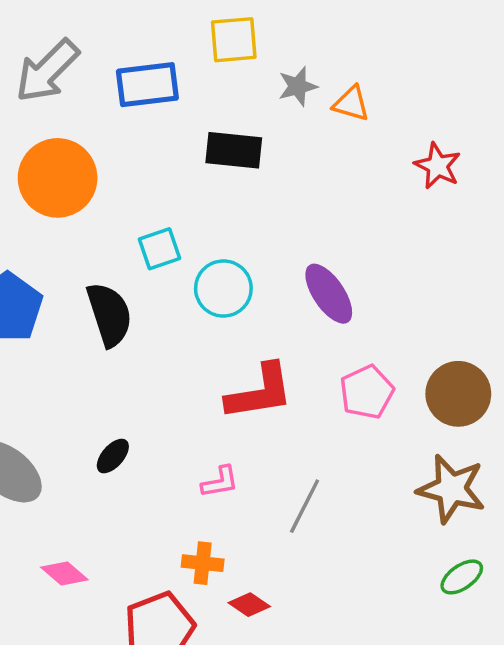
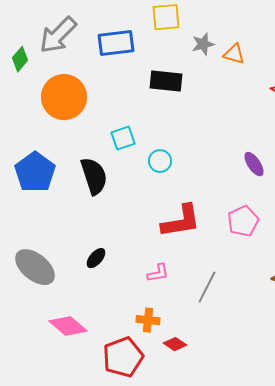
cyan circle: (223, 288) -> (160, 161), size x0.7
purple ellipse: (329, 294) -> (254, 164), moved, size x0.7
pink diamond: (64, 573) -> (68, 326), size x1.4

